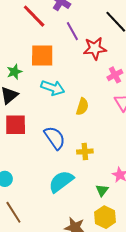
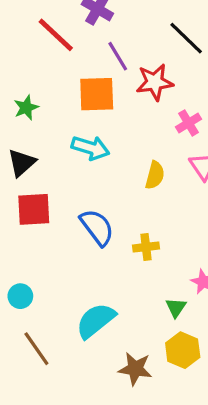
orange square: (42, 56) -> (97, 94), moved
green star: (14, 72) -> (26, 108), moved
yellow semicircle: (82, 107) -> (155, 175), moved
cyan semicircle: (61, 181) -> (96, 321), moved

